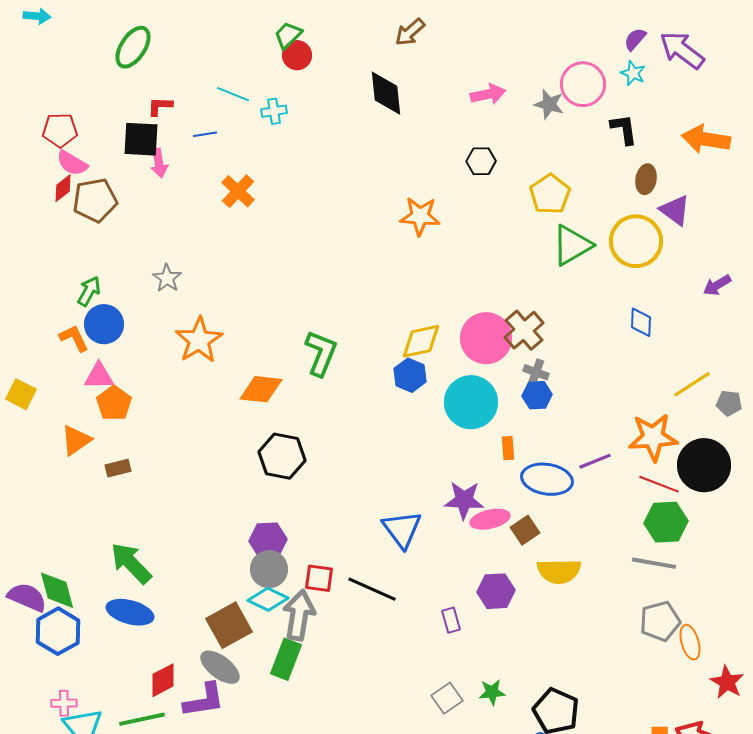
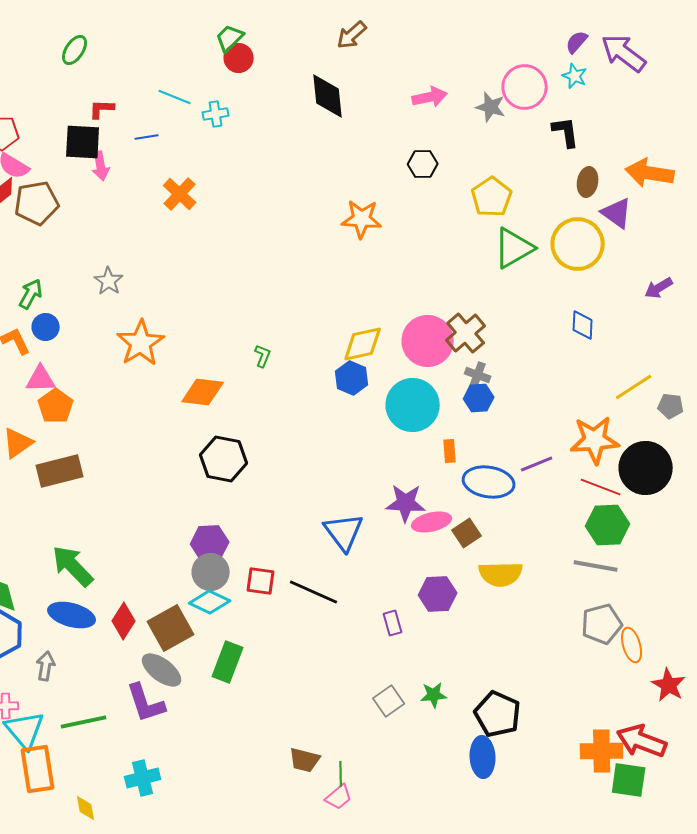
green ellipse: (133, 47) -> (75, 50), size x0.7
orange arrow: (706, 139) -> (650, 173), moved
blue circle: (104, 324) -> (46, 327), size x0.7
green L-shape: (321, 353) -> (263, 356), size x0.5
brown rectangle: (118, 468) -> (60, 471), size x1.8
gray arrow: (299, 615) -> (46, 666), moved, size x0.6
red diamond: (163, 680) -> (124, 621), moved, turned -30
purple L-shape: (204, 700) -> (146, 703), turned 81

